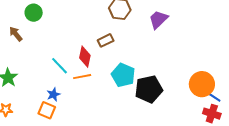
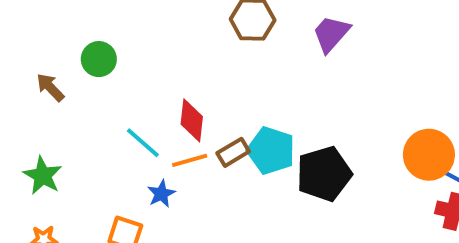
green circle: (34, 13) -> (99, 59), moved
brown rectangle: (106, 40) -> (233, 152), moved
blue star: (53, 94) -> (161, 194), moved

